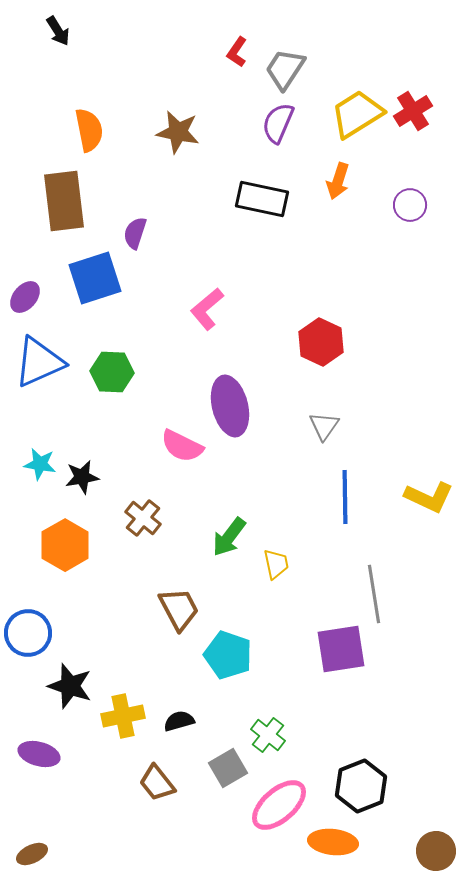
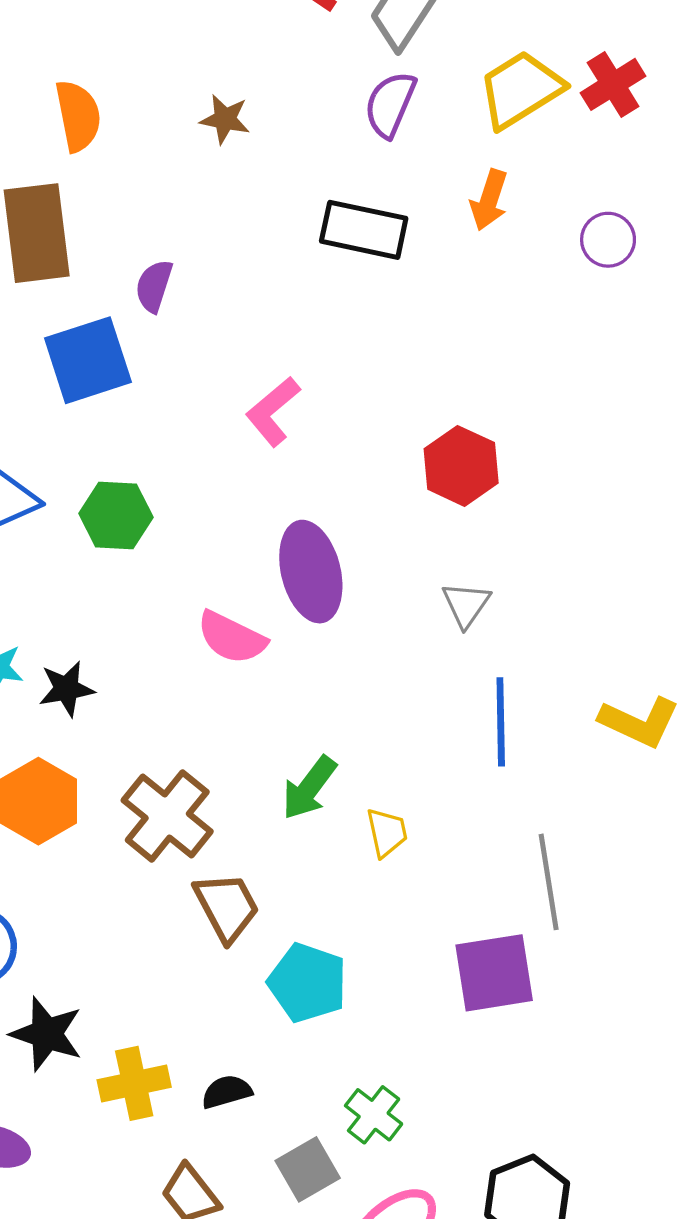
brown star: (178, 132) -> (225, 119), size x0.7
brown cross: (143, 518) -> (167, 816), moved, size x1.5

